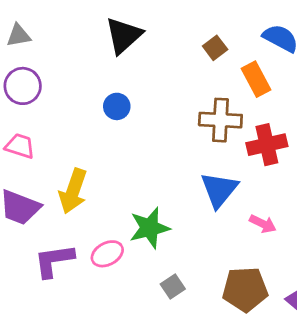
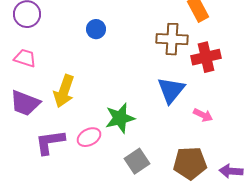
gray square: (173, 287) -> (137, 161), size x1.4

